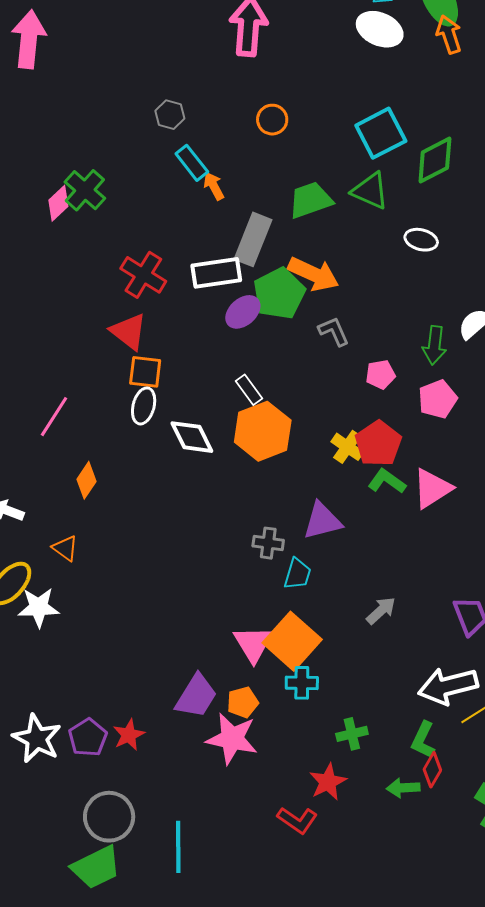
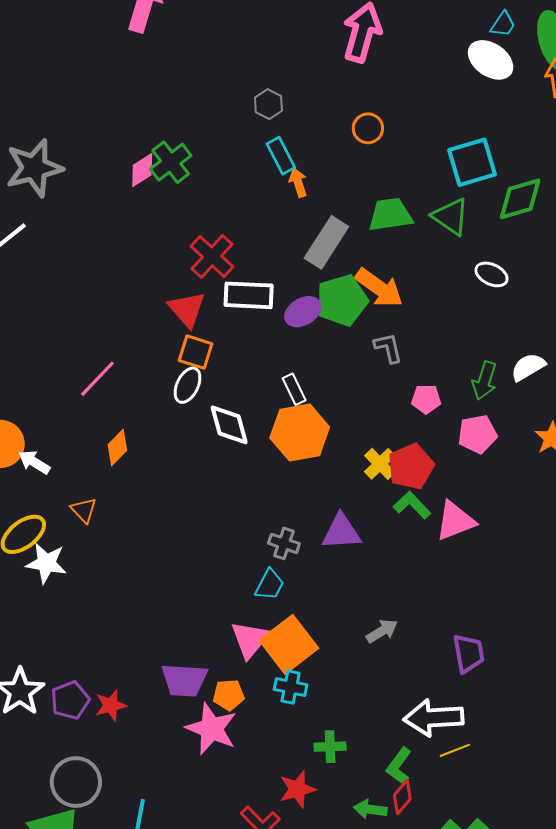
white rectangle: (216, 273) -> (249, 295), moved
cyan trapezoid: (297, 574) -> (270, 585), moved
purple trapezoid: (196, 696) -> (184, 680), turned 51

